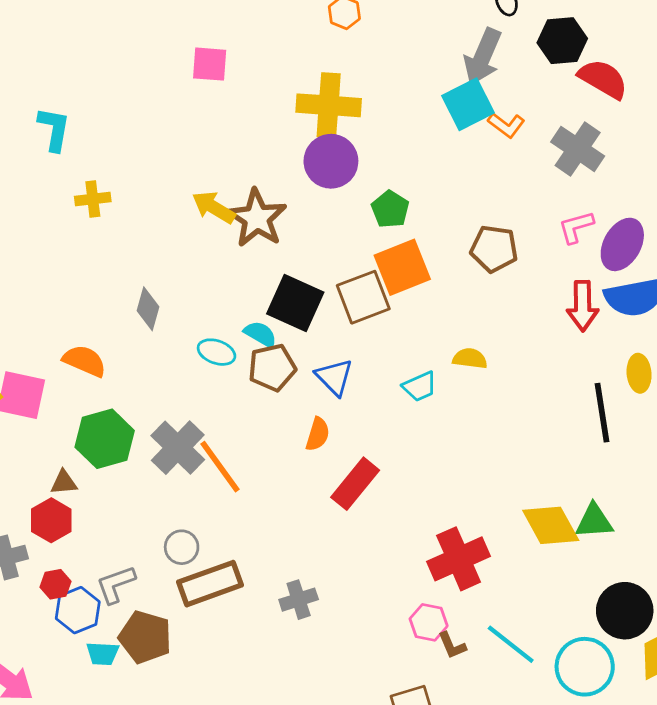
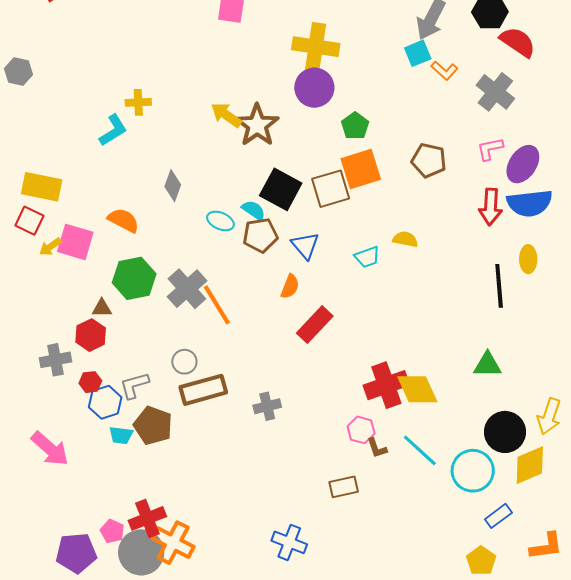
cyan square: (468, 104) -> (418, 53), size x0.7
cyan L-shape: (54, 129) -> (113, 130), moved, turned 44
yellow diamond: (551, 525) -> (417, 389), moved

